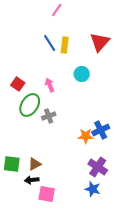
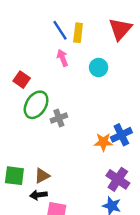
pink arrow: (50, 85) -> (62, 58), moved

